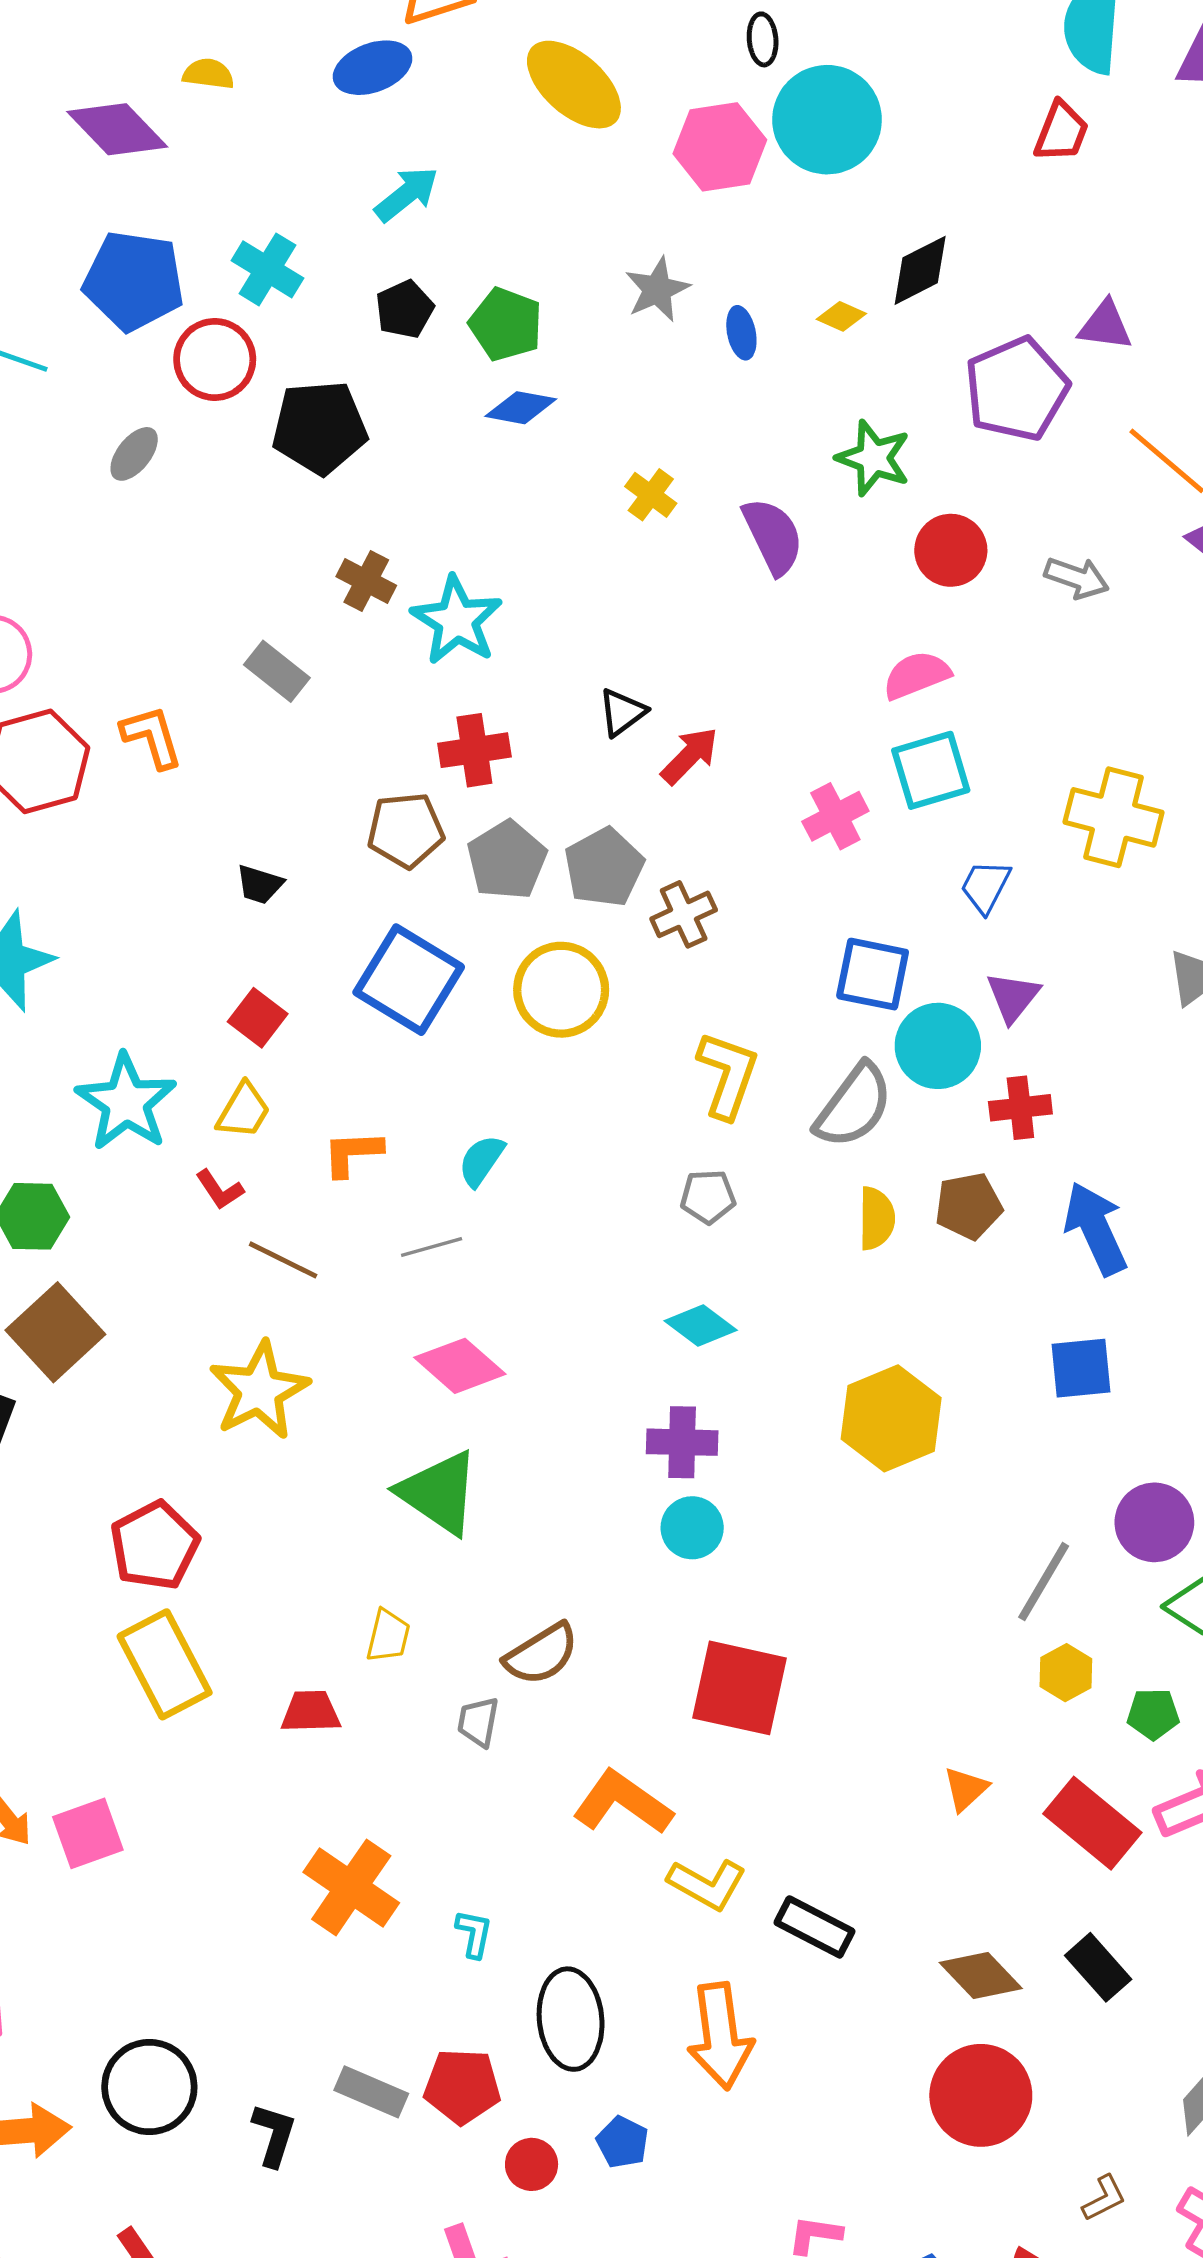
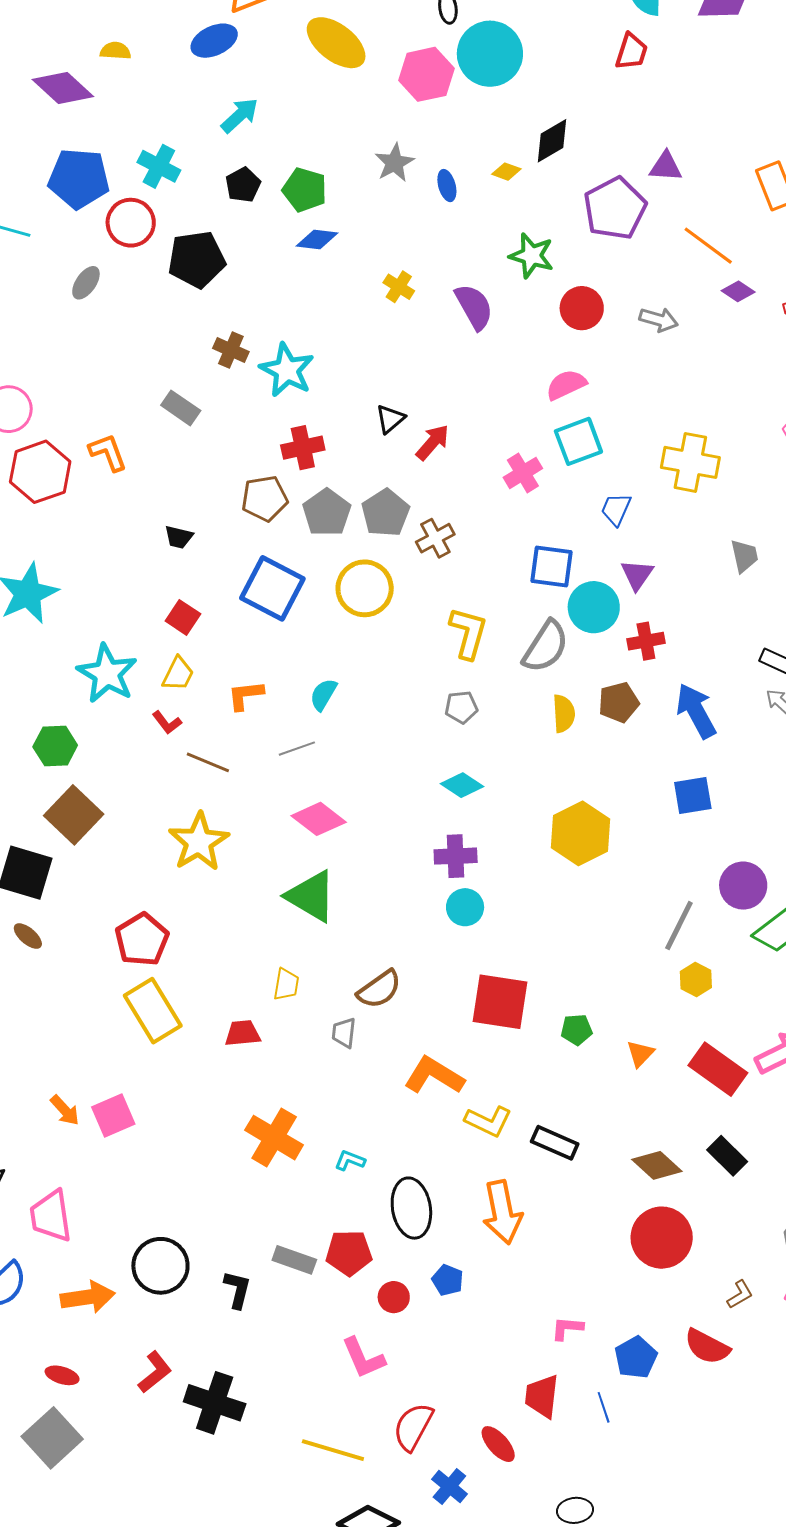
green pentagon: (1153, 1714) -> (577, 1030), moved
cyan L-shape: (474, 1934) -> (350, 1160), turned -76

